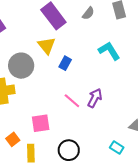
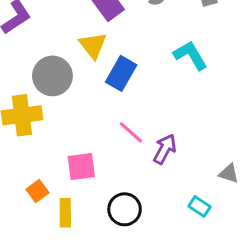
blue rectangle: (65, 63) -> (121, 73), size x1.5
purple arrow: (95, 98) -> (165, 149), moved

